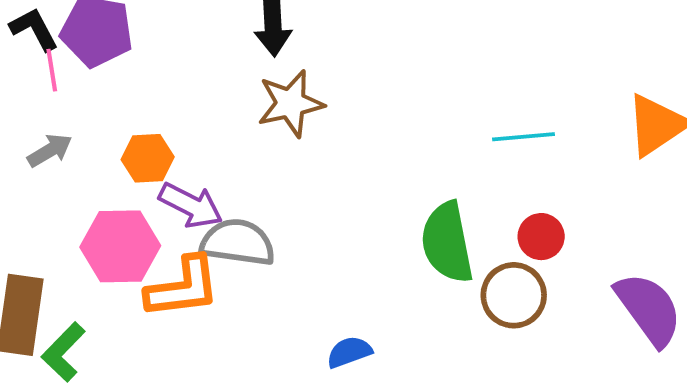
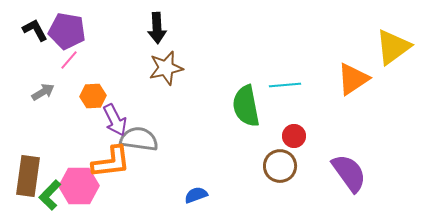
pink line: (52, 70) -> (69, 60), moved, turned 50
purple arrow: (191, 205) -> (115, 120), turned 36
green semicircle: (447, 242) -> (246, 106), moved
pink hexagon: (120, 246) -> (79, 186), moved

